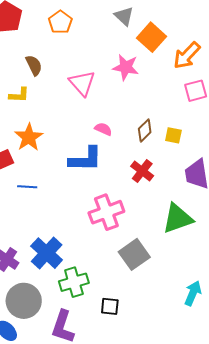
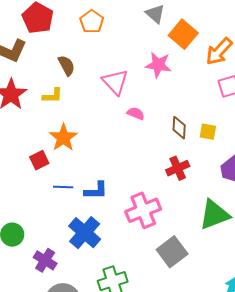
pink semicircle: (103, 129) -> (136, 113), moved
brown diamond: (145, 131) -> (179, 128), turned -40
blue L-shape: (86, 159) -> (96, 191), moved, size x0.7
red cross: (142, 171) -> (178, 168), turned 30
blue cross: (47, 253) -> (85, 233), moved

